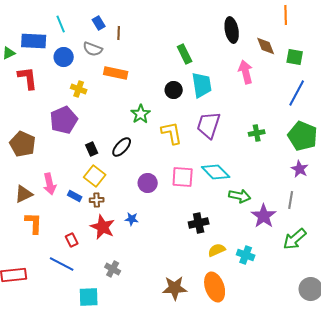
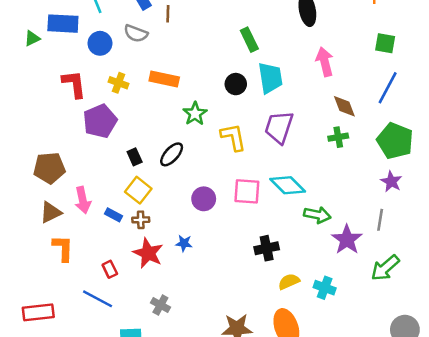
brown diamond: (266, 46) -> (344, 106), moved
orange rectangle: (116, 73) -> (164, 79), moved
red L-shape: (28, 78) -> (74, 84), moved
brown pentagon: (23, 144) -> (49, 168), moved, turned -30

